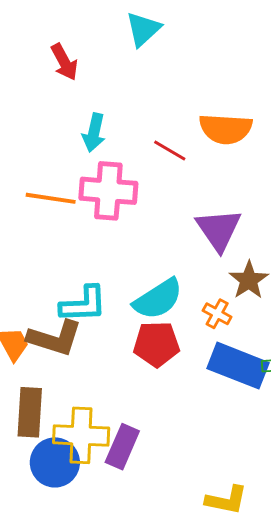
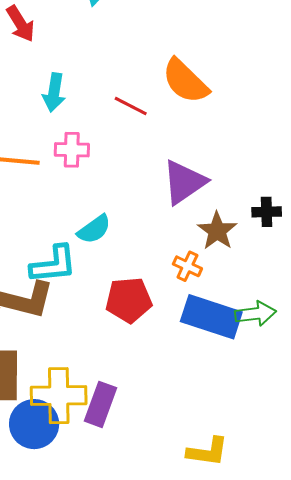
orange semicircle: (226, 129) -> (185, 81), turned 44
pink cross: (108, 191) -> (72, 150), size x0.6
purple triangle: (219, 230) -> (184, 182), turned 33
cyan semicircle: (158, 299) -> (94, 229), moved, size x0.7

